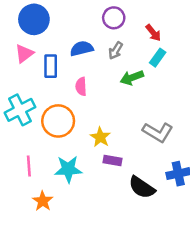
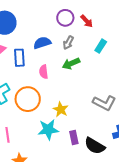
red arrow: (153, 33) -> (87, 21), moved
green arrow: (132, 78) -> (71, 64), moved
purple rectangle: (113, 160) -> (74, 138), moved, turned 72
cyan star: (68, 169) -> (48, 130), moved

